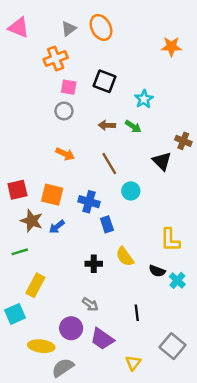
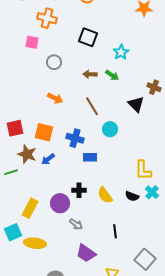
orange cross: (56, 58) -> (47, 18), turned 36
pink square: (69, 87) -> (32, 42), moved
blue rectangle: (107, 224) -> (90, 157), turned -72
green line: (20, 252) -> (11, 172), moved
yellow semicircle: (125, 257) -> (105, 195), moved
cyan cross: (177, 280) -> (152, 192), moved
purple circle: (71, 328) -> (60, 203), moved
yellow ellipse: (41, 346) -> (35, 243), moved

